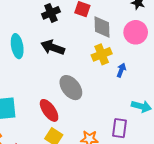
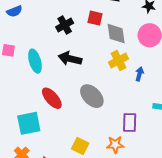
red ellipse: (49, 110) -> (52, 98), moved
purple rectangle: (120, 128) -> (130, 123), moved

